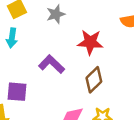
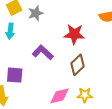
gray star: (56, 14) -> (36, 13), moved

